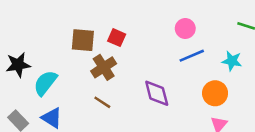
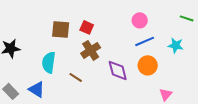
brown cross: (104, 67) -> (91, 50), moved
cyan semicircle: (45, 83) -> (49, 62), moved, turned -30
orange circle: (215, 93) -> (148, 65), moved

